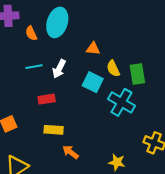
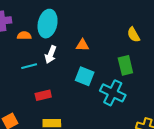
orange semicircle: (31, 33) -> (24, 36), turned 120
yellow semicircle: (113, 68) -> (133, 35), moved
white arrow: (59, 69) -> (51, 54), moved

